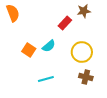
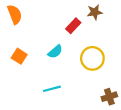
orange square: (29, 50) -> (19, 56), moved
brown cross: (86, 77) -> (109, 97), moved, turned -32

